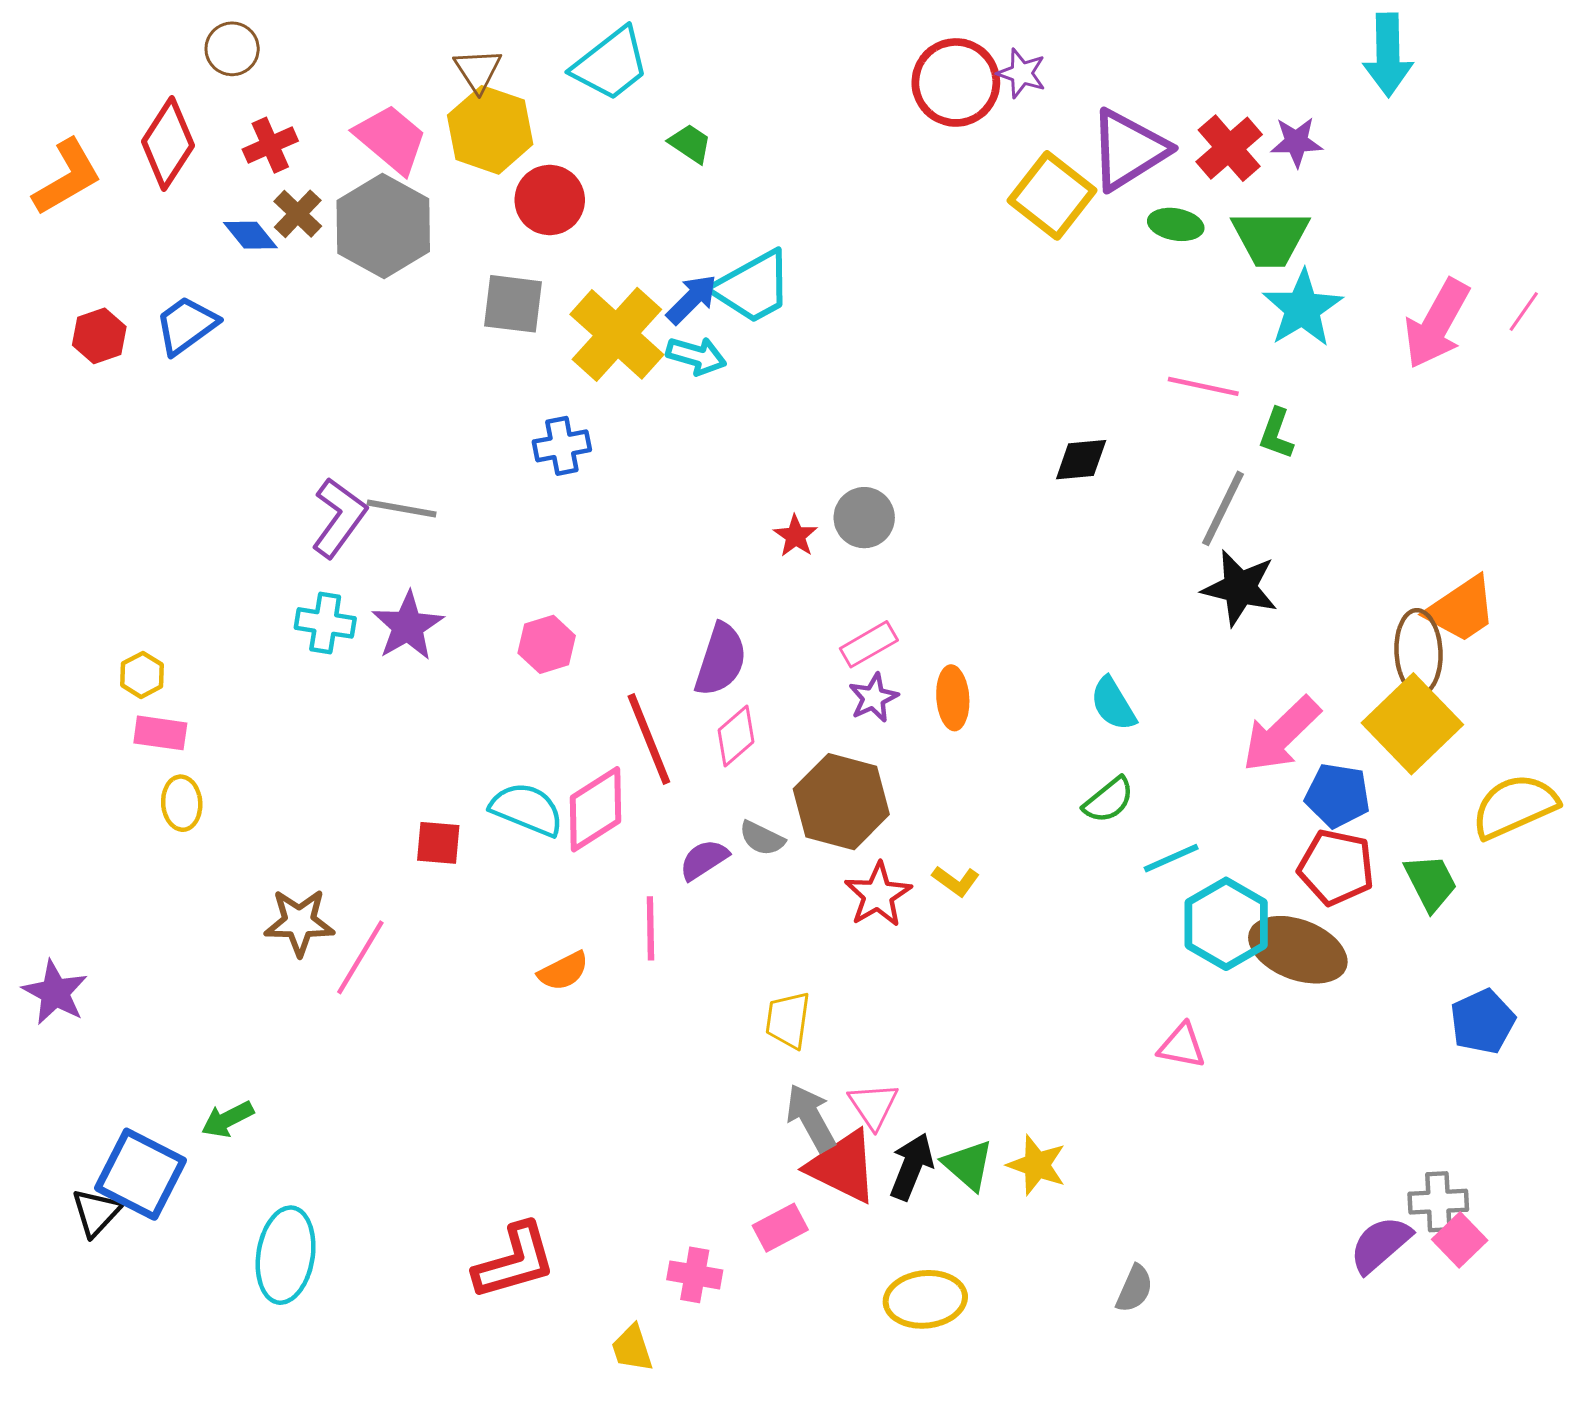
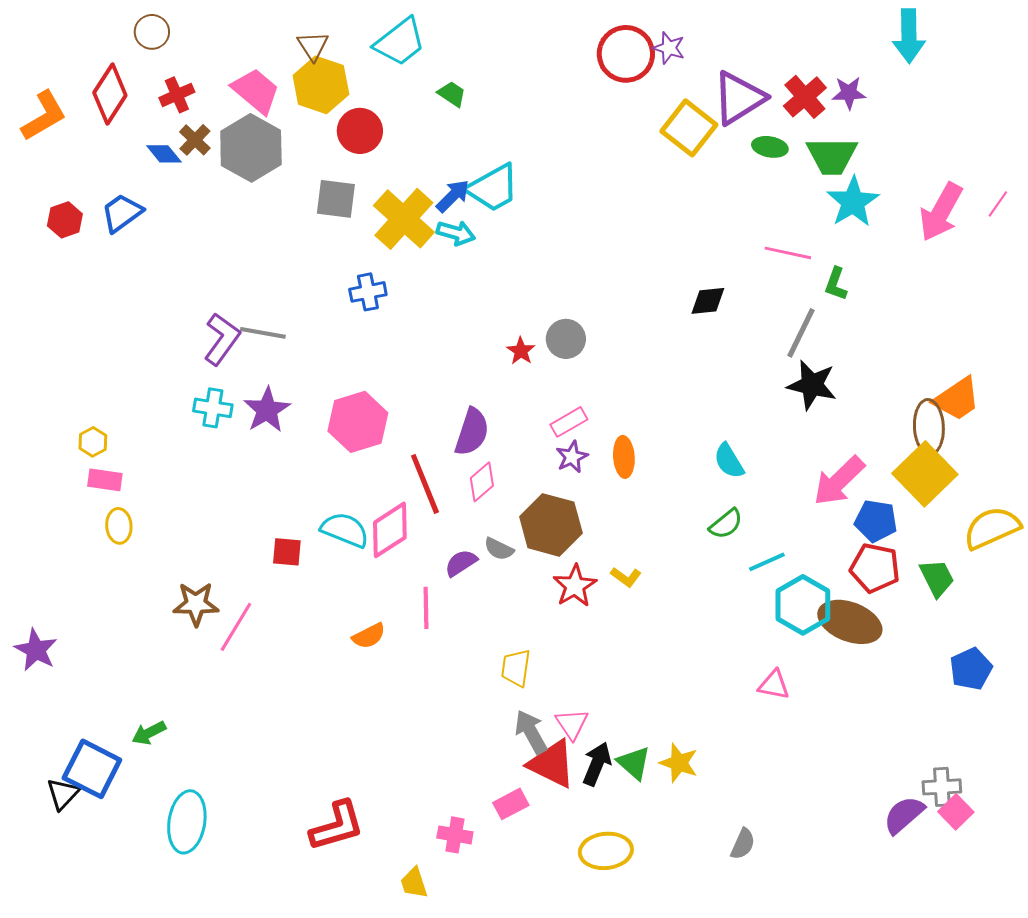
pink hexagon: (547, 644) -> (358, 422), size x1.6

